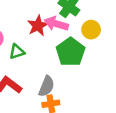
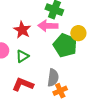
red star: (38, 26) -> (22, 30), moved
yellow circle: (91, 30) -> (78, 33), moved

